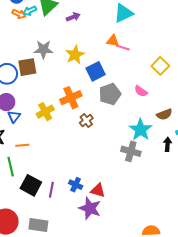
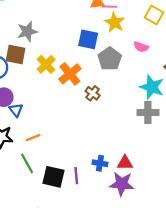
yellow star: (75, 55) -> (115, 22), moved
brown square: (27, 67) -> (16, 55), turned 36
blue square: (96, 71) -> (88, 39), turned -36
yellow cross: (45, 112) -> (46, 64), moved

